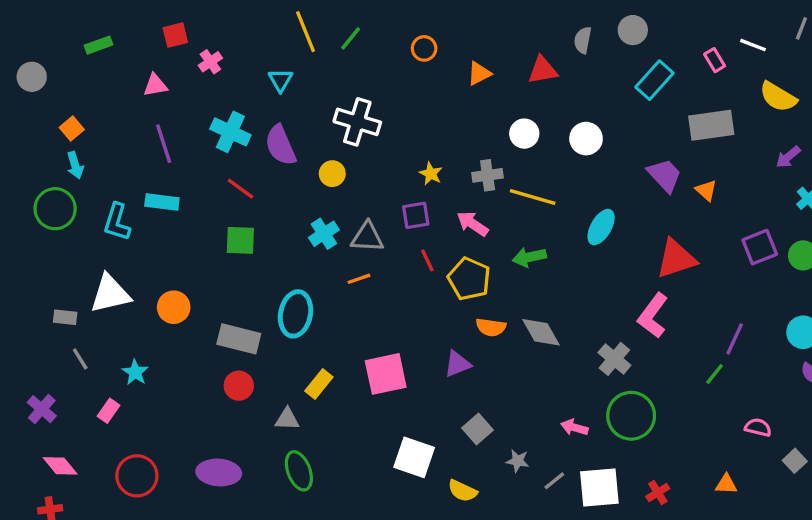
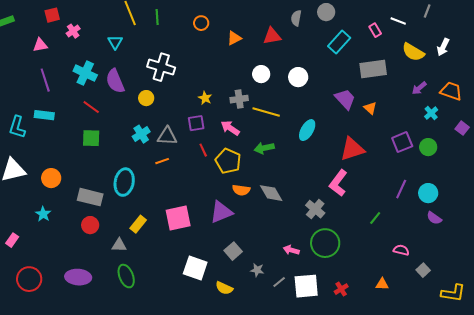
green line: (351, 38) -> (157, 17), turned -42
purple line: (735, 339) -> (401, 189), moved
purple triangle: (457, 364) -> (221, 212), size x1.4
cyan star: (135, 372) -> (43, 214), moved

